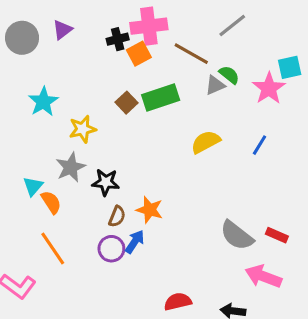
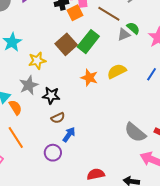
green rectangle: (161, 97) -> (88, 42), turned -35
brown square: (127, 103) -> (66, 44), size x1.5
orange star: (150, 210) -> (89, 78), moved
brown semicircle: (117, 216) -> (58, 118), turned 40
purple circle: (111, 249) -> (53, 153), moved

